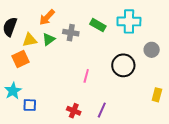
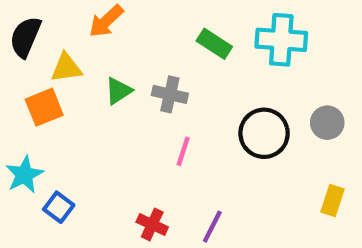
gray cross: (71, 33) -> (170, 94), moved
green triangle: (49, 39) -> (118, 91), moved
gray circle: (152, 50) -> (327, 123), moved
blue square: (30, 105) -> (59, 207), turned 32

